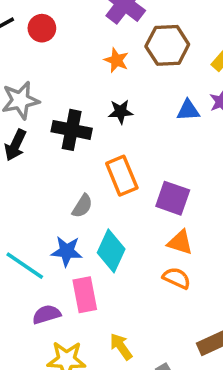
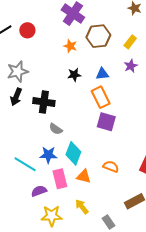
blue triangle: (188, 110) -> (102, 74), moved
black cross: (72, 130) -> (44, 102), moved
orange rectangle: (122, 176) -> (101, 97), moved
gray semicircle: (82, 206) -> (56, 129), turned 96
orange triangle: (180, 242) -> (84, 176), moved

